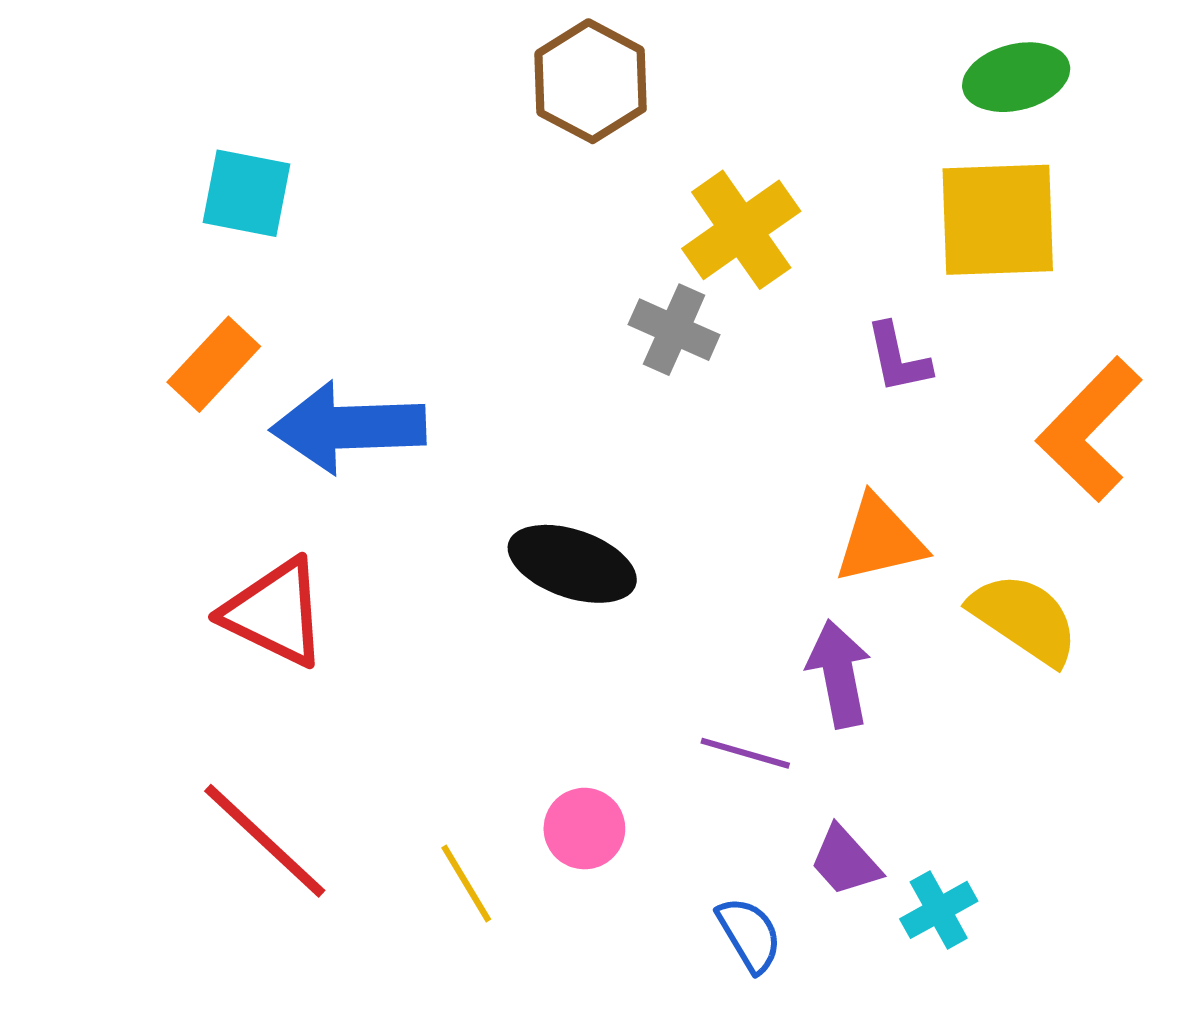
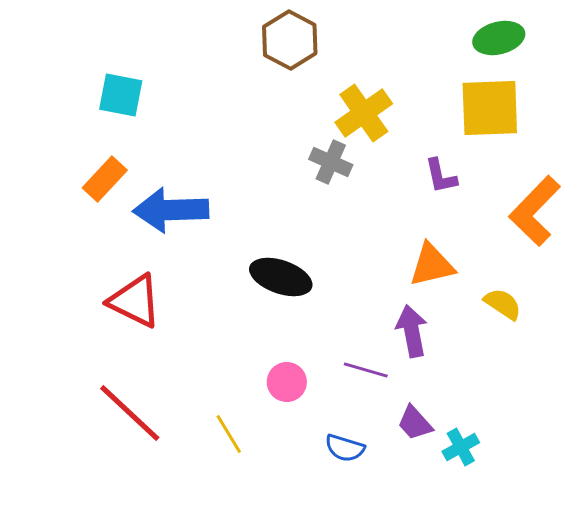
yellow semicircle: (1024, 619) -> (503, 304), size x0.7
pink circle: (584, 829) -> (287, 382), moved
blue semicircle: (749, 934) -> (345, 448), moved, turned 138

